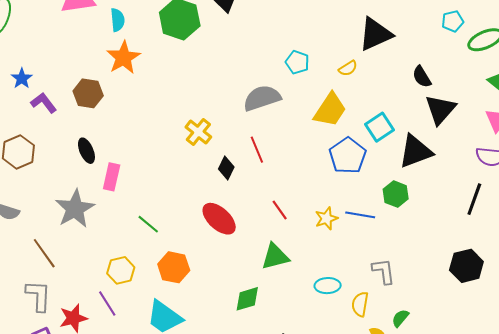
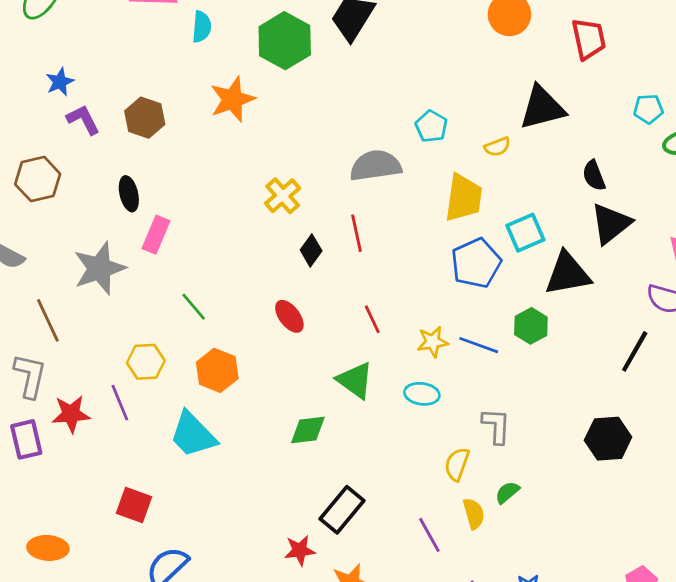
orange star: (123, 58) -> (232, 99), moved
yellow trapezoid: (330, 110) -> (464, 198), turned -36
red ellipse: (219, 219) -> (289, 316), size x0.7
green triangle: (275, 257) -> (355, 380), turned 40
cyan ellipse: (328, 286) -> (422, 394), moved

